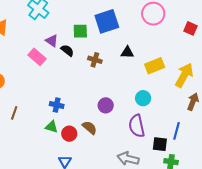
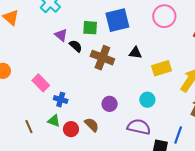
pink rectangle: (37, 57) -> (41, 83), moved
brown cross: (95, 60) -> (102, 58), size x1.6
brown line: (14, 113) -> (29, 127), moved, turned -48
purple semicircle: (137, 126) -> (139, 127), turned 110

